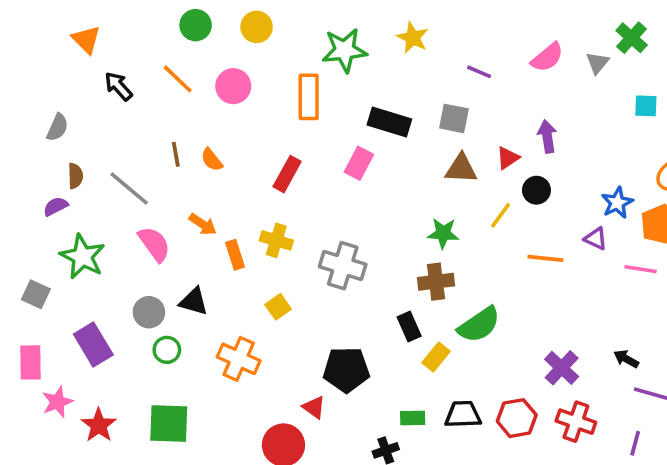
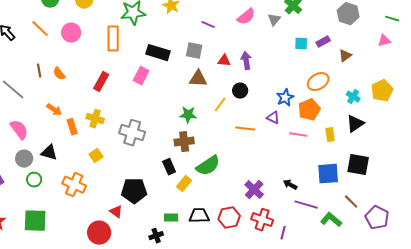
red triangle: (508, 158) -> (224, 61), moved, turned 40
pink semicircle: (154, 244) -> (19, 130), moved
purple line: (635, 443) -> (283, 233), moved

